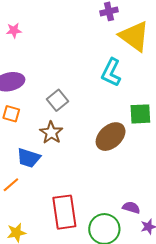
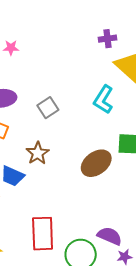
gray square: (58, 100) -> (48, 108), moved
purple semicircle: (131, 208) -> (110, 236), size x1.4

